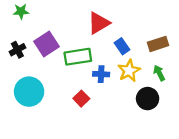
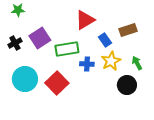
brown rectangle: (158, 44) -> (128, 30), moved
red square: (81, 99) -> (57, 83), moved, size x1.6

